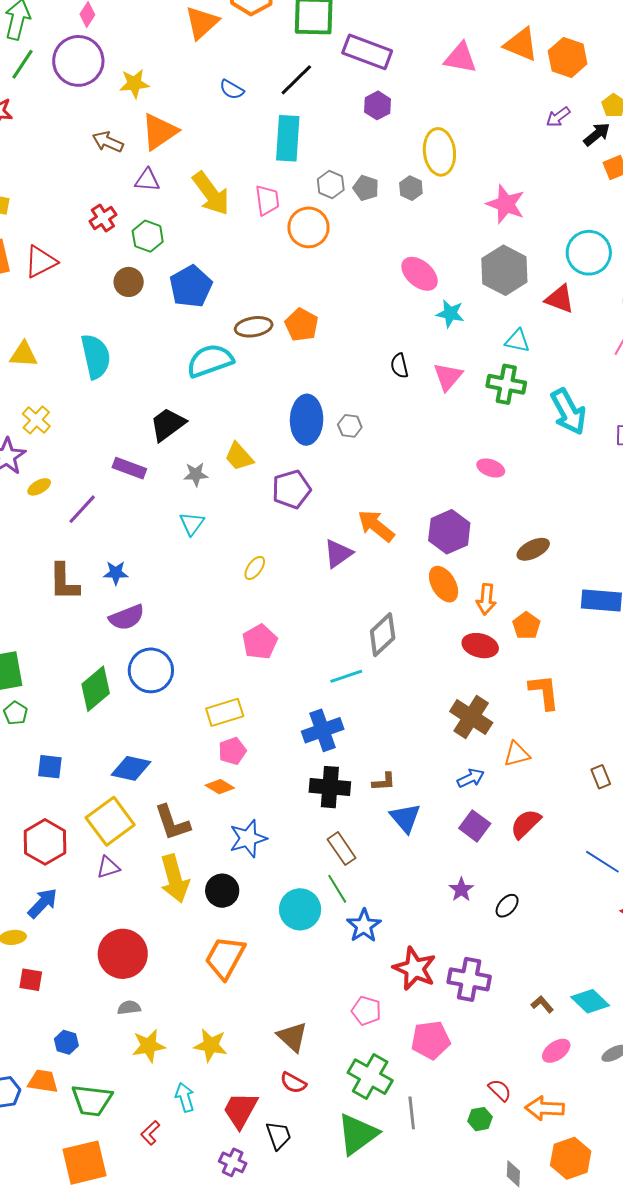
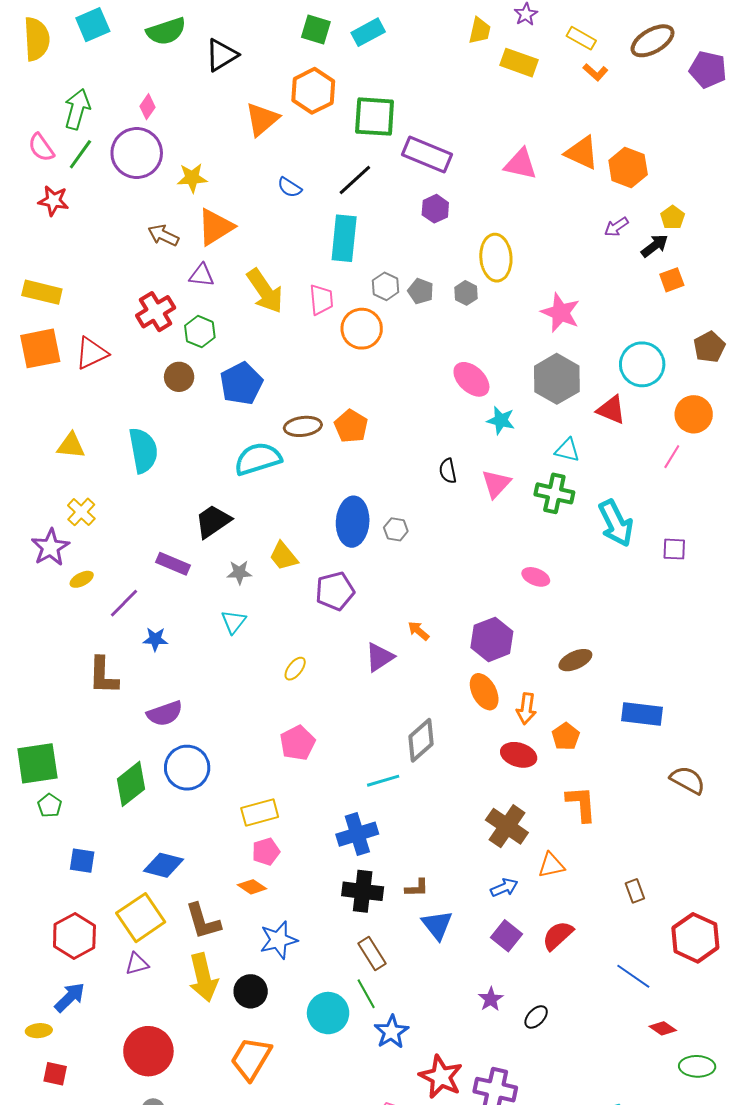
red cross: (103, 218) -> (156, 312), size x1.4
orange arrow: (376, 526) -> (418, 631), size x0.6
blue star: (116, 573) -> (155, 639), moved

